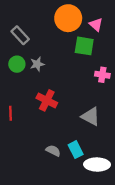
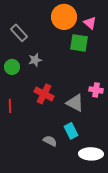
green circle: (17, 64) -> (12, 67), moved
pink cross: (102, 75) -> (96, 90), moved
gray triangle: (91, 116) -> (75, 103), moved
cyan rectangle: (76, 150) -> (71, 131), moved

